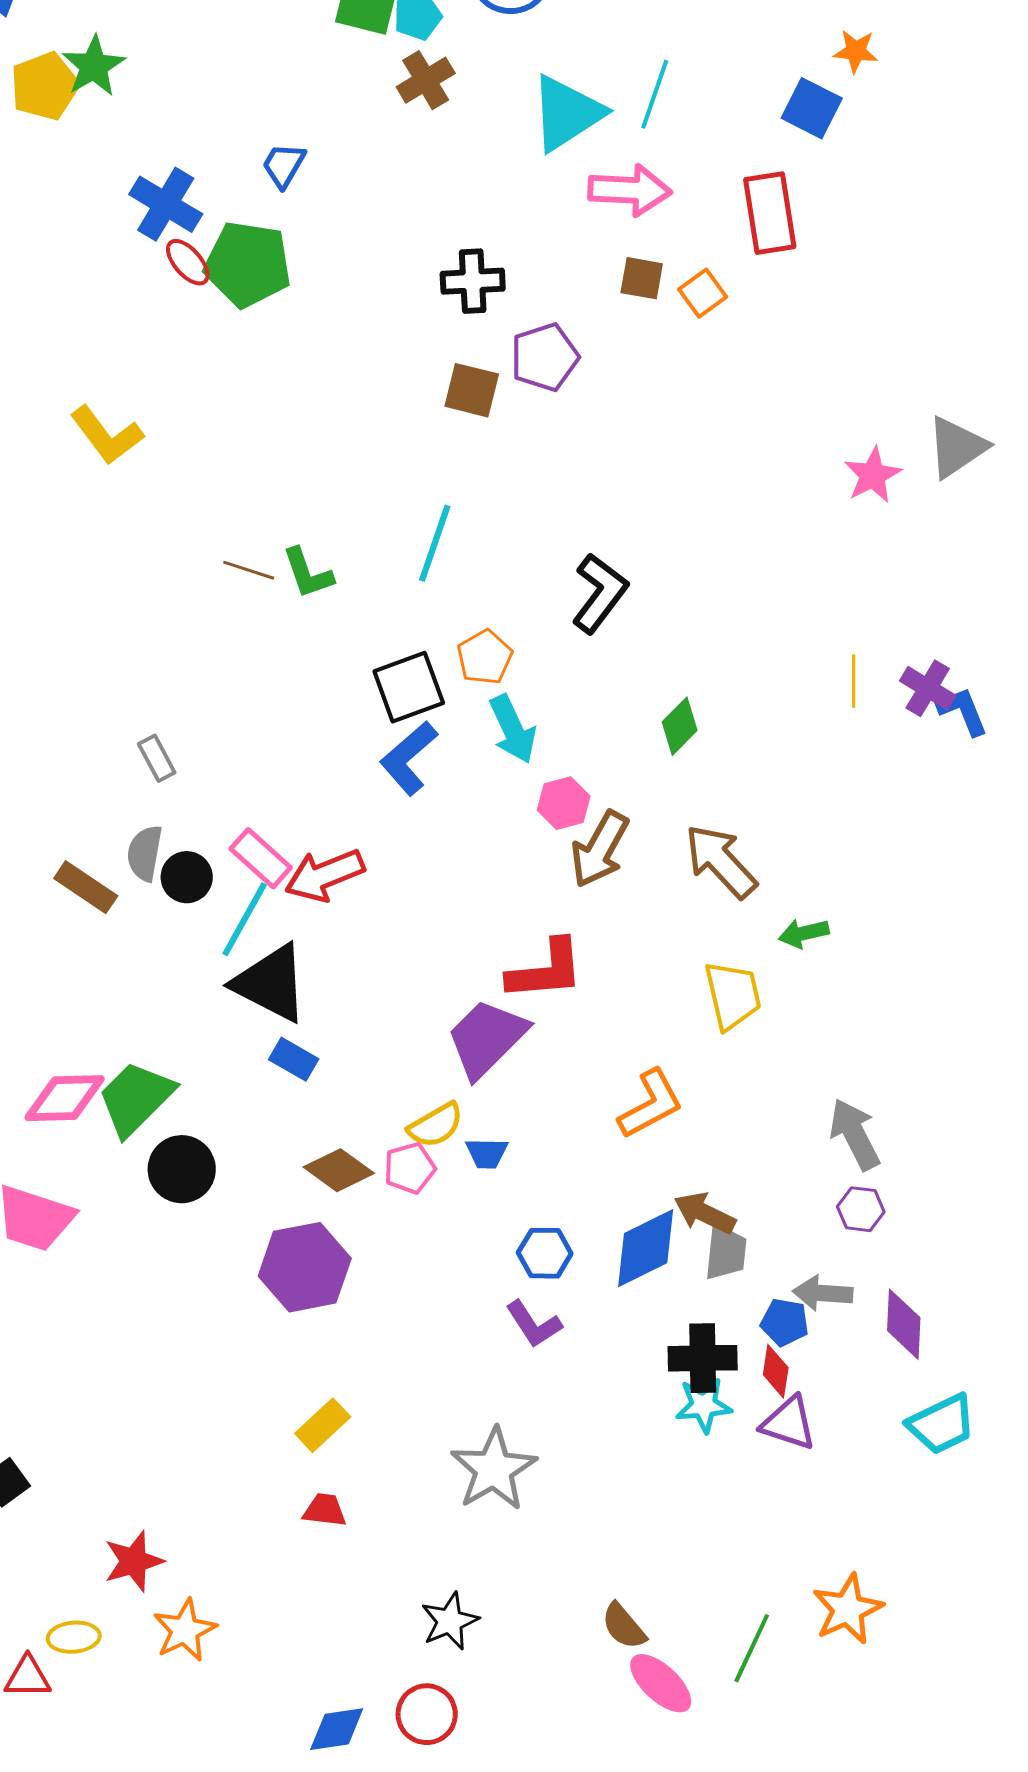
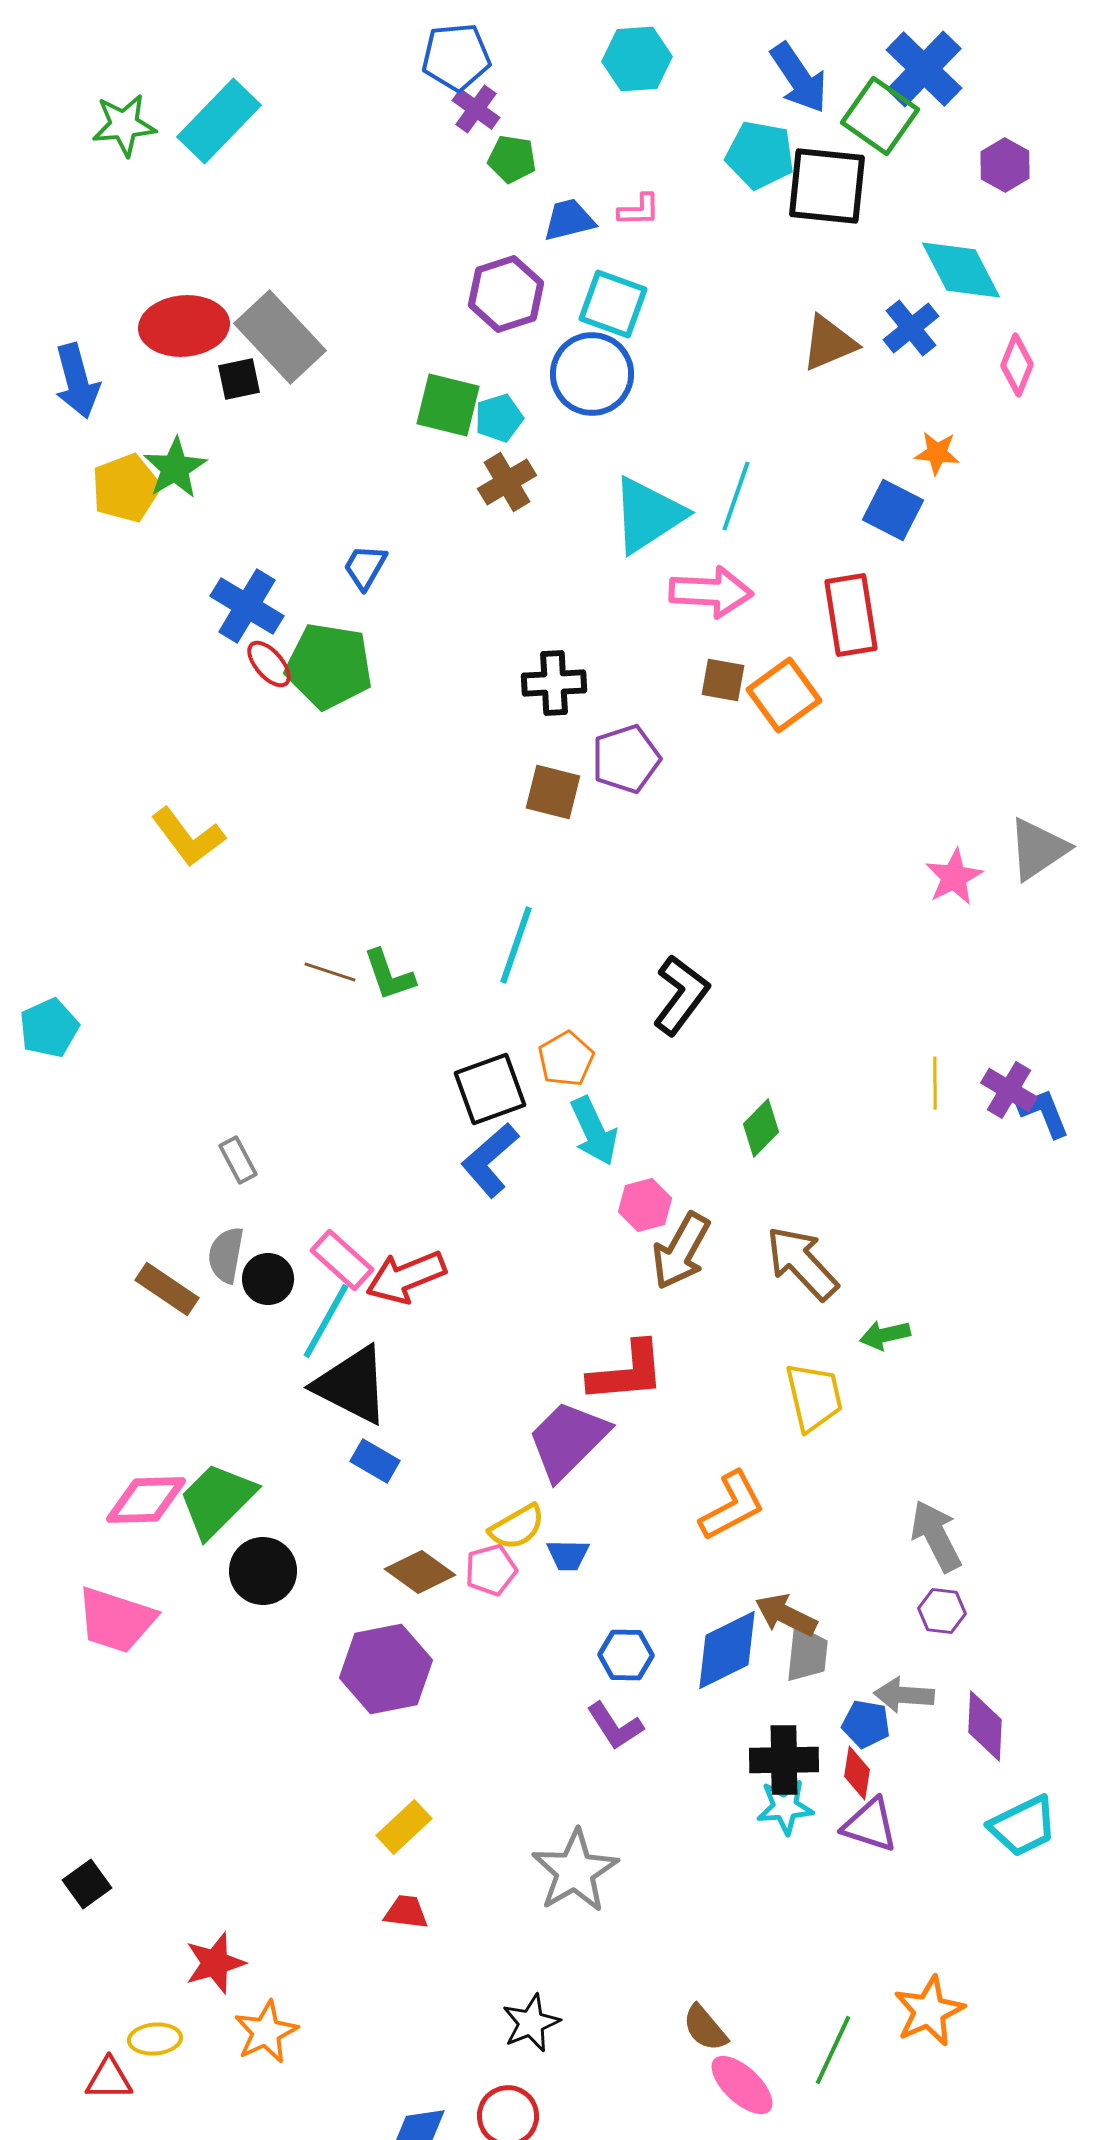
orange square: (703, 293) -> (784, 695), size x1.5

